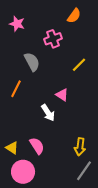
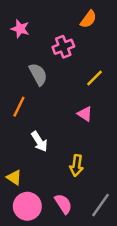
pink triangle: (62, 95) -> (85, 114), moved
white arrow: (48, 113) -> (39, 141), moved
pink semicircle: (37, 146) -> (63, 204), moved
yellow arrow: (80, 147) -> (76, 165), moved

